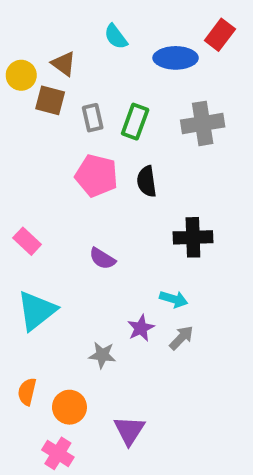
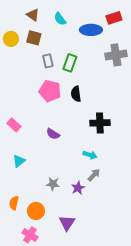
red rectangle: (220, 35) -> (114, 18), turned 35
brown triangle: (64, 64) -> (33, 15), moved
brown square: (50, 100) -> (34, 38), moved
gray cross: (203, 123) -> (116, 55), moved
cyan triangle: (37, 311) -> (19, 161), size x0.6
purple star: (141, 328) -> (78, 188), moved

